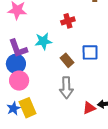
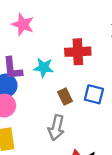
red cross: (68, 21) -> (78, 52), size x1.5

